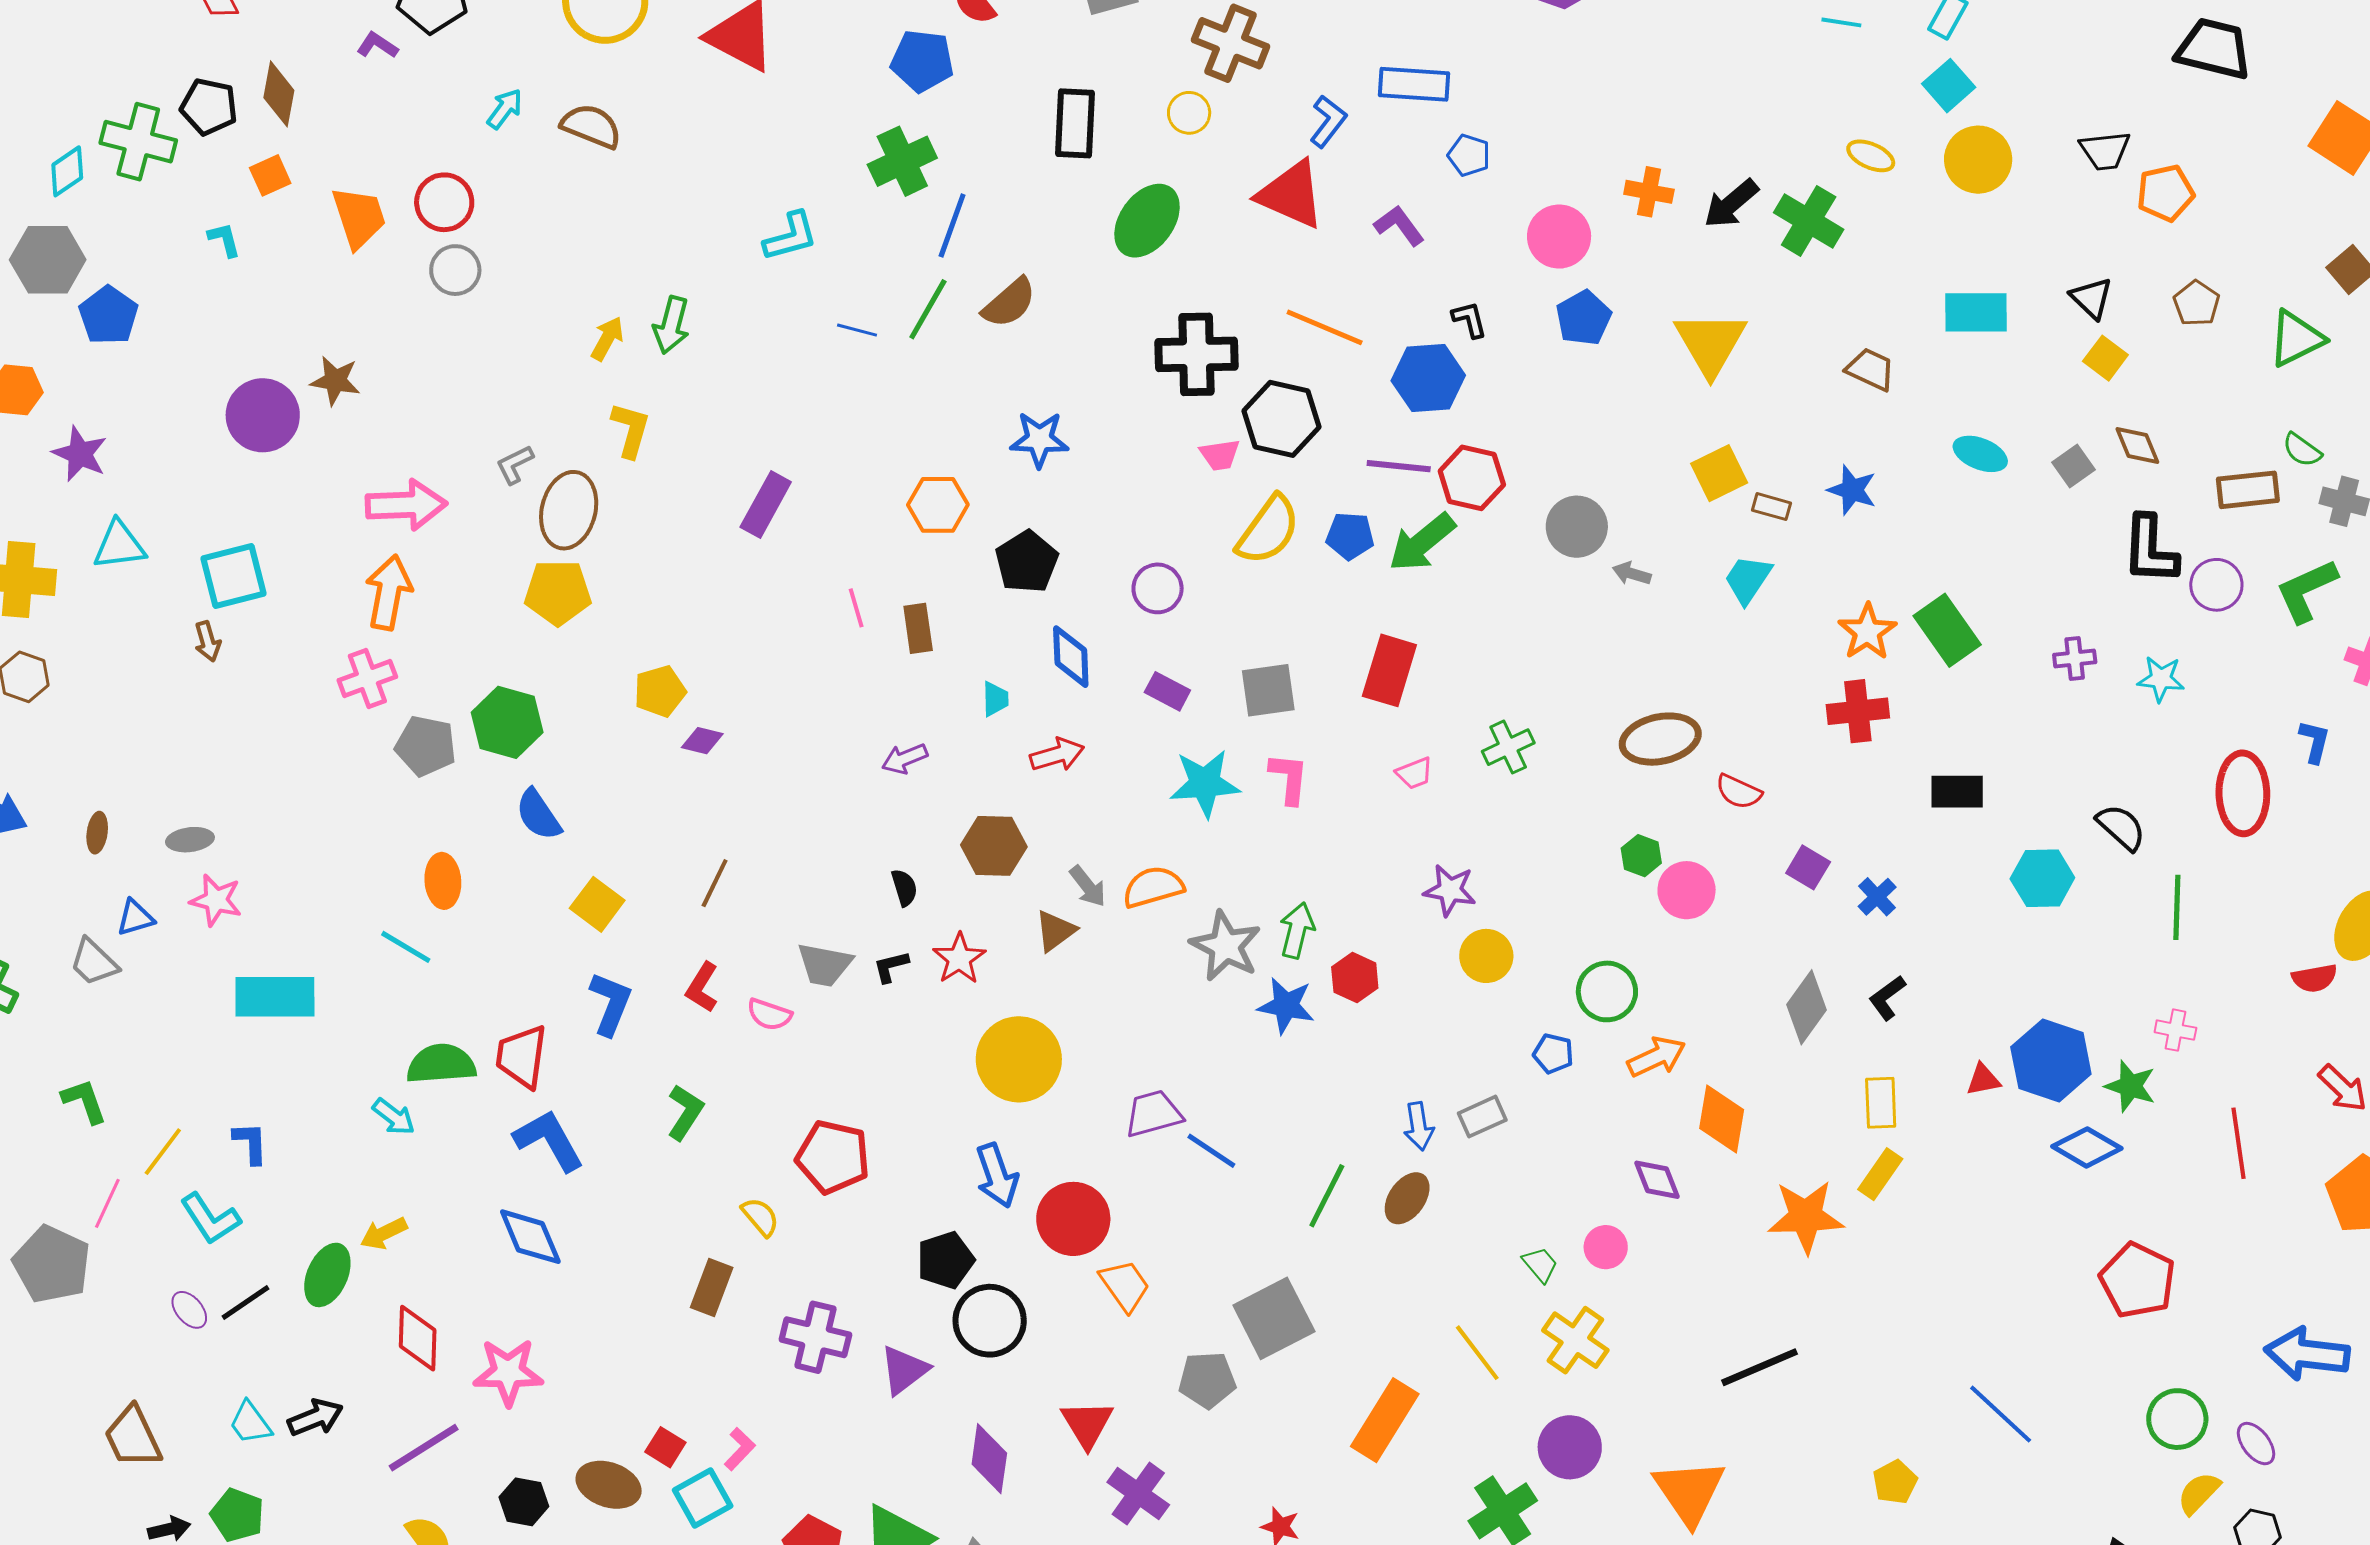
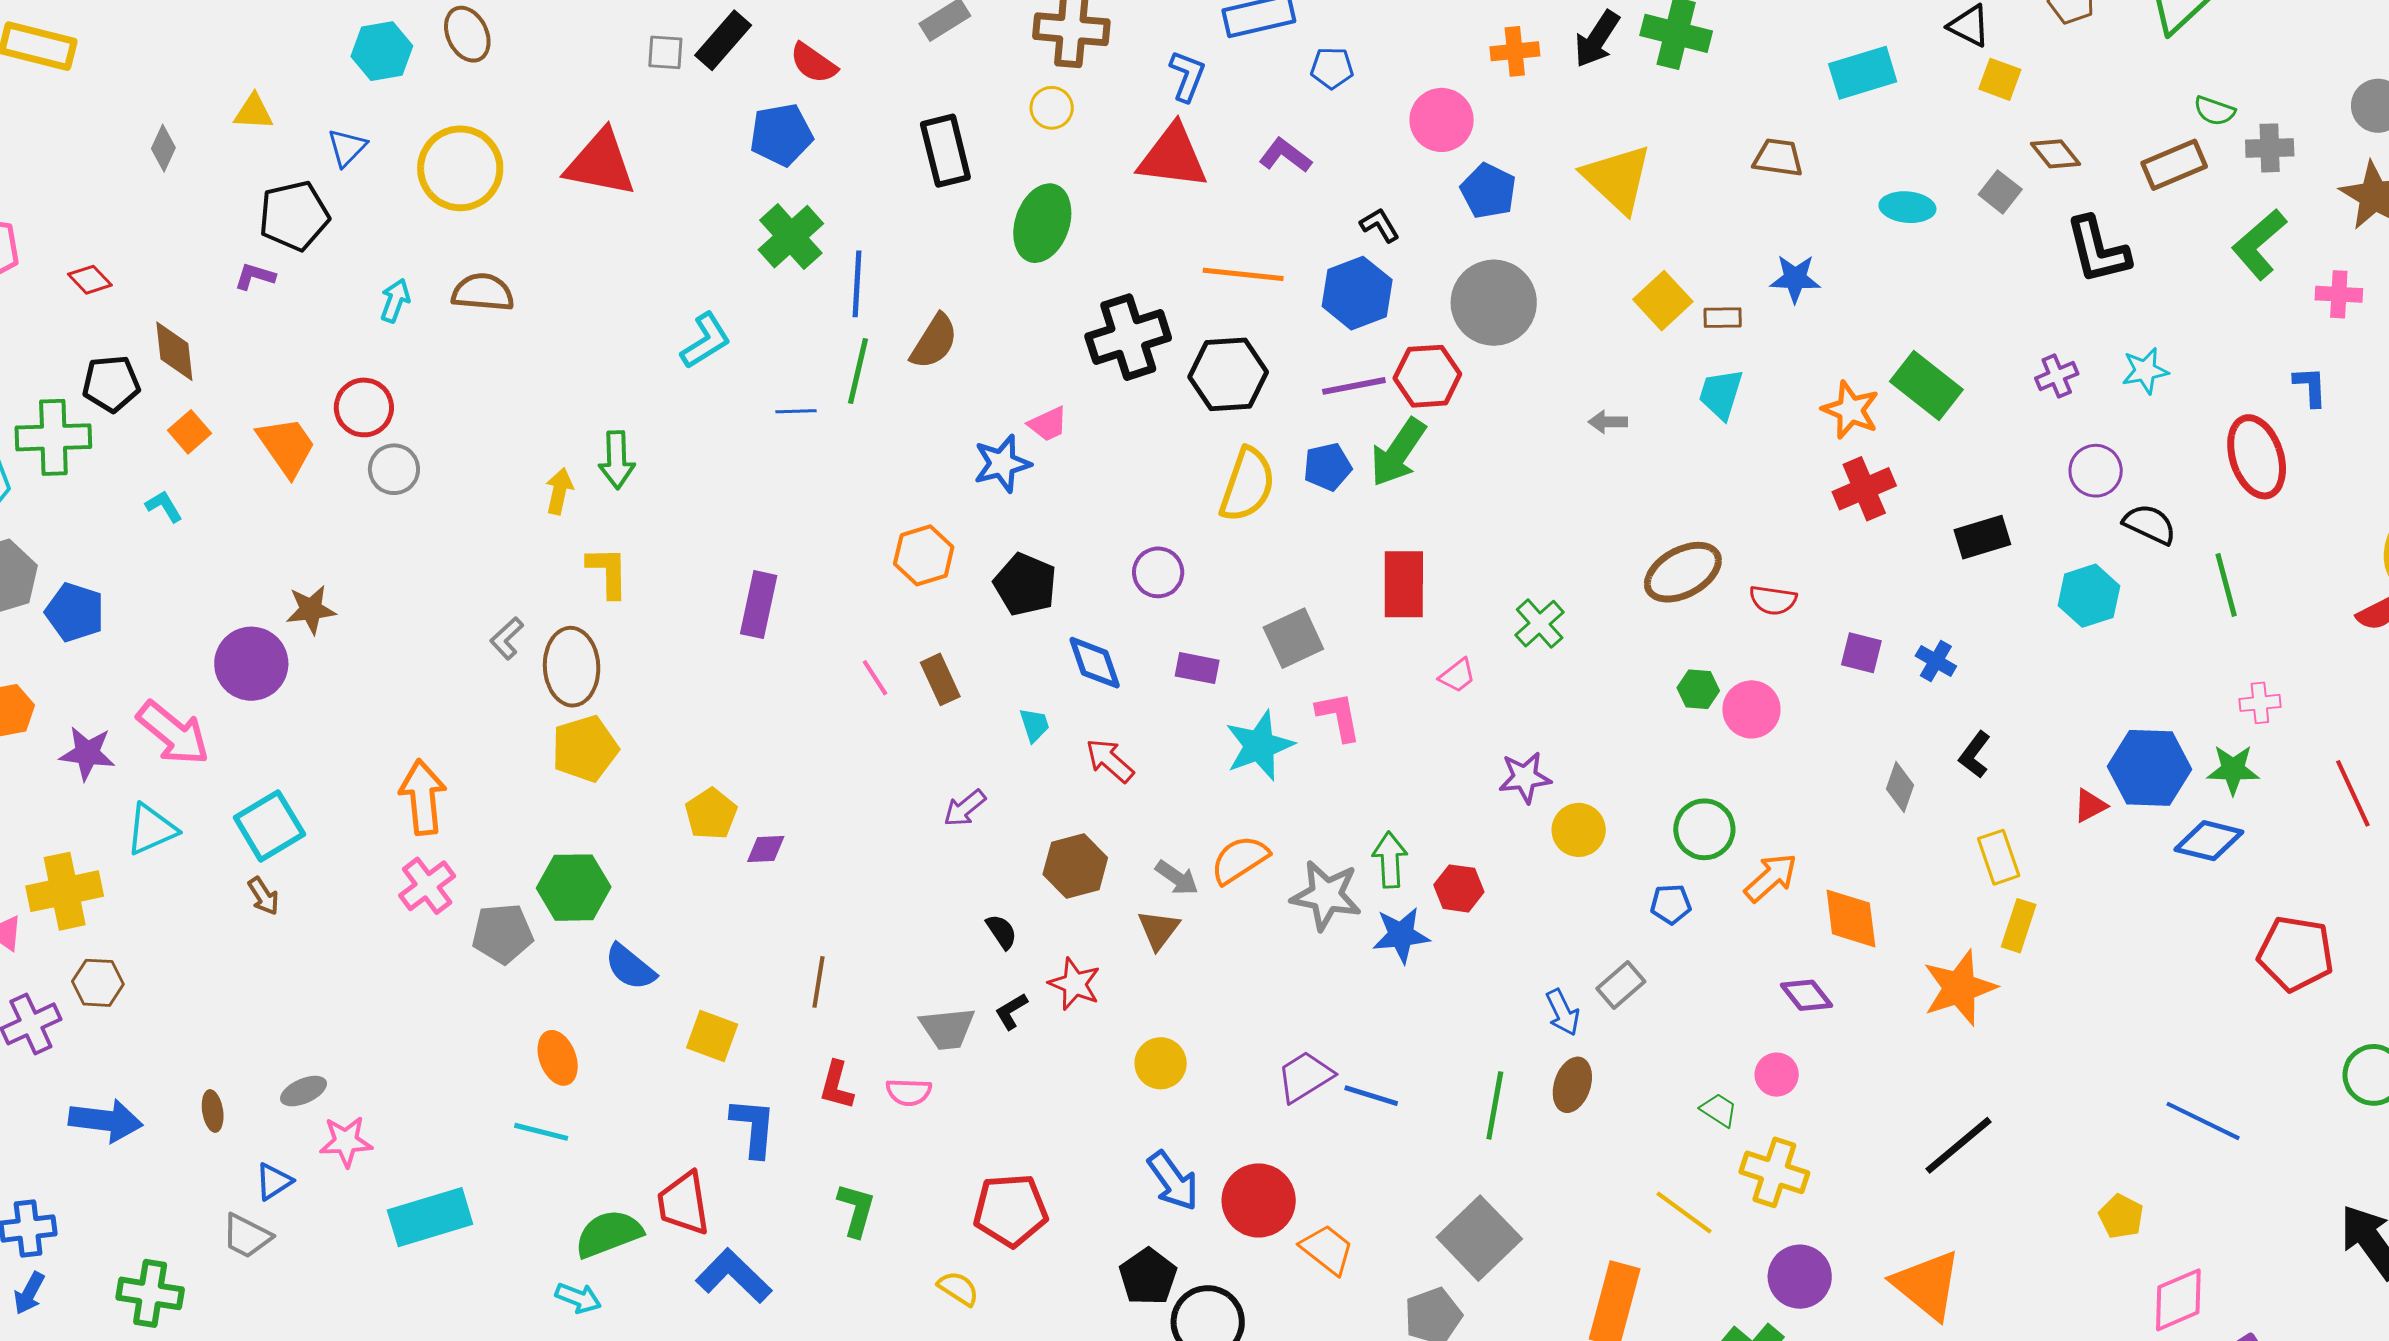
pink trapezoid: (1220, 455) -> (1048, 424), moved
pink arrow: (406, 505) -> (173, 733), moved, turned 58
gray circle: (1577, 527) -> (1494, 303), moved, size x1.4
purple circle: (2216, 585) -> (2096, 471), moved
red arrow: (1057, 755) -> (1110, 761), turned -106
gray diamond: (1806, 1007) -> (1900, 787), size x0.7
yellow circle: (1019, 1059) -> (1161, 1063), size x0.6

